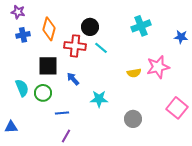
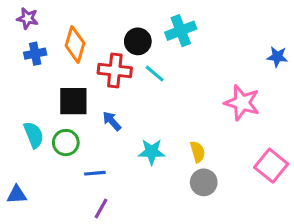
cyan cross: (141, 26) -> (181, 31), moved
pink star: (158, 67) -> (242, 103), turned 30
yellow semicircle: (134, 73) -> (198, 152), moved, turned -96

